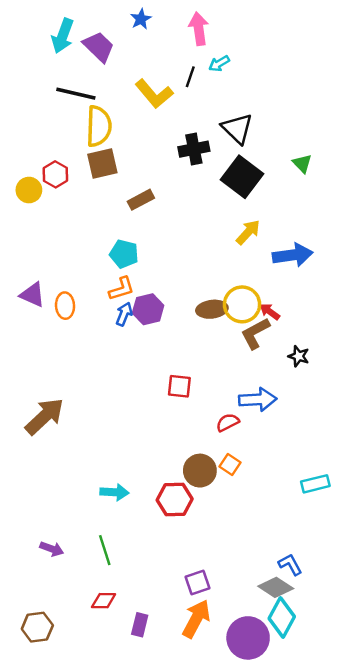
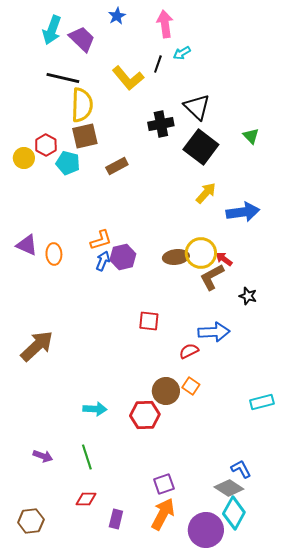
cyan pentagon: (124, 254) -> (68, 163), moved

